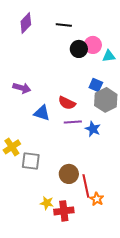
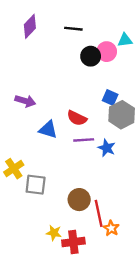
cyan triangle: (109, 56) -> (125, 40), moved

